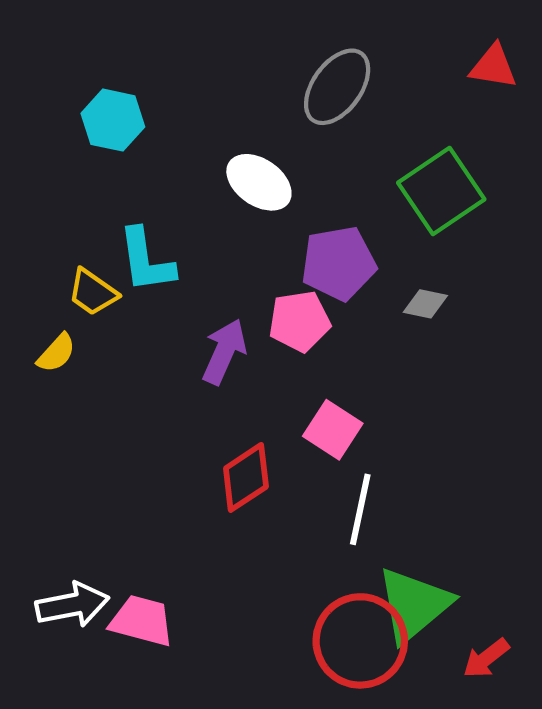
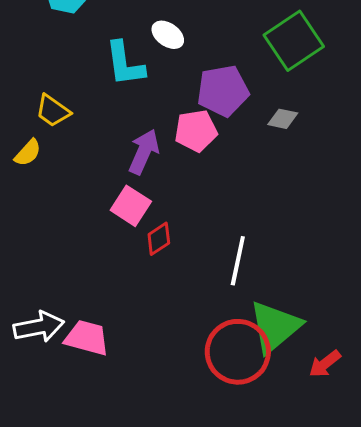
white ellipse: (259, 182) -> (168, 35), size x0.7
cyan L-shape: (146, 260) -> (125, 64), moved
pink square: (333, 430) -> (131, 206), moved
red diamond: (246, 477) -> (159, 239), size x0.7

